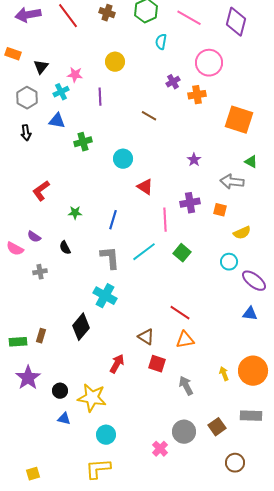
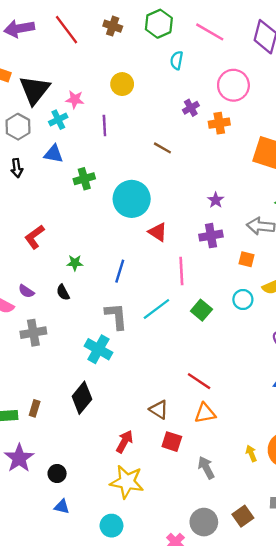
black triangle: (41, 67) -> (35, 90), size x1.8
cyan circle: (123, 159) -> (132, 199), size x1.6
purple cross: (190, 203) -> (211, 236), moved
black semicircle: (65, 248) -> (63, 292), moved
cyan circle: (229, 262) -> (243, 300), moved
gray cross: (40, 272) -> (33, 333), size x1.5
cyan cross: (105, 296) -> (98, 349), moved
yellow star: (92, 398) -> (127, 482), moved

